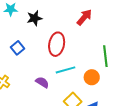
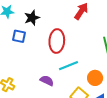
blue square: (17, 48) -> (19, 36), moved, turned -32
orange circle: (92, 77) -> (95, 78), moved

